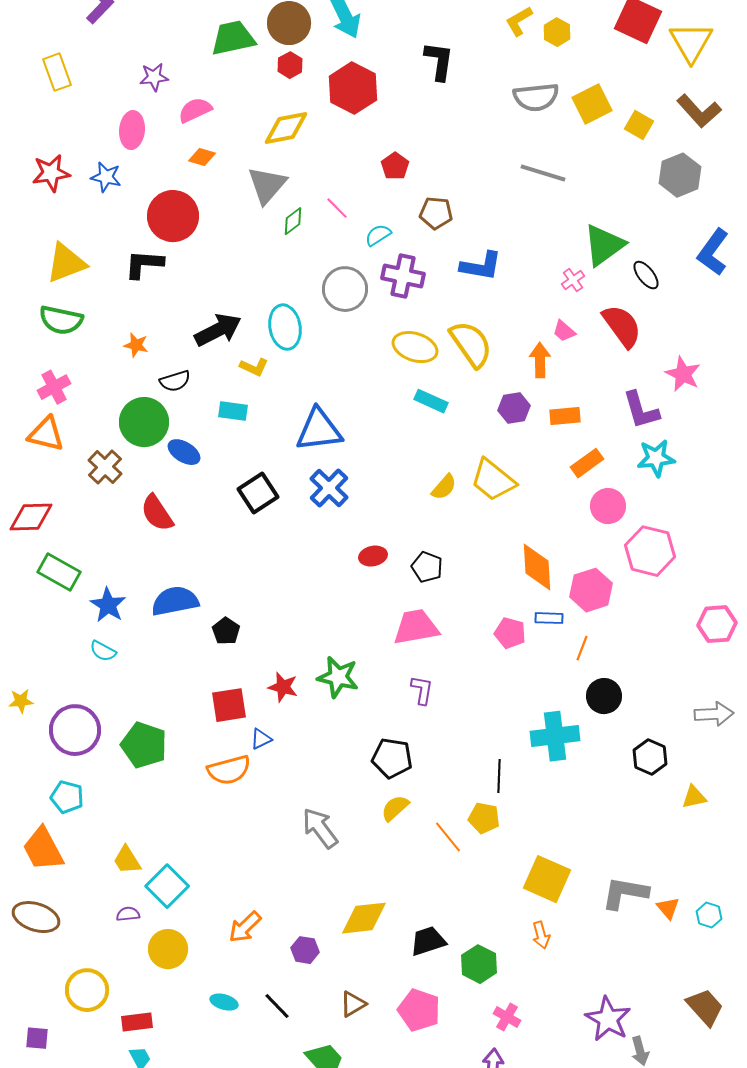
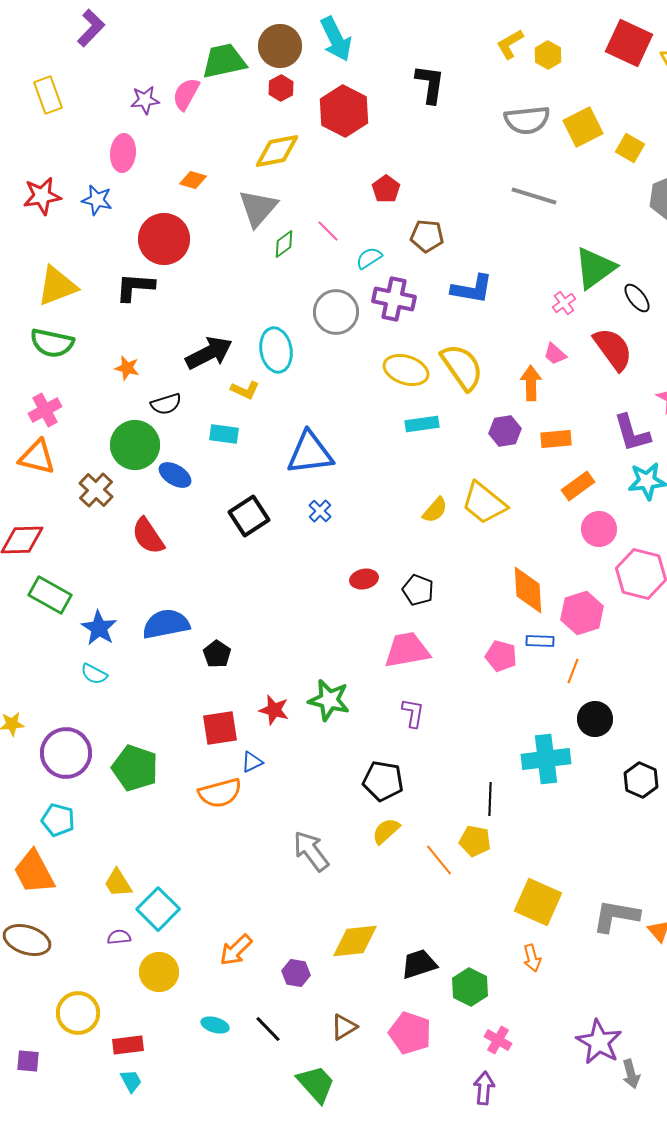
pink semicircle: (195, 110) -> (186, 94), moved, turned -36
cyan rectangle: (431, 401) -> (422, 424), turned -32
blue cross: (329, 488) -> (320, 511), size x0.6

